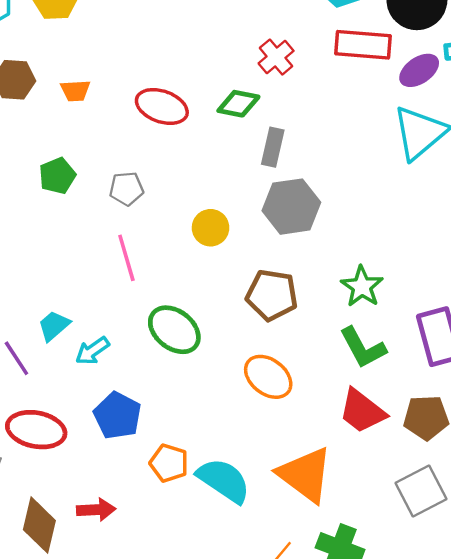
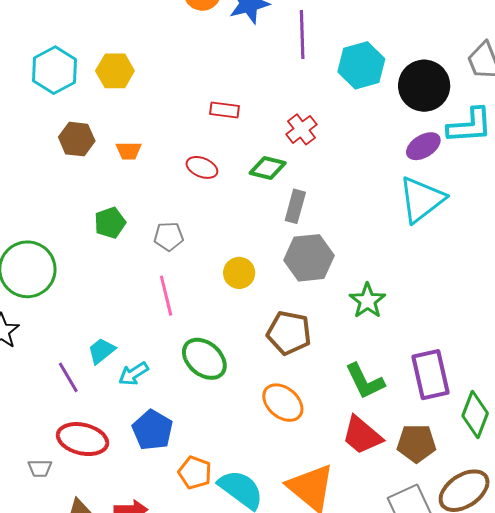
red rectangle: (363, 45) -> (224, 110), moved, size x0.6
red ellipse: (162, 106) -> (202, 167), size x0.7
green star: (362, 287) -> (367, 301), moved

